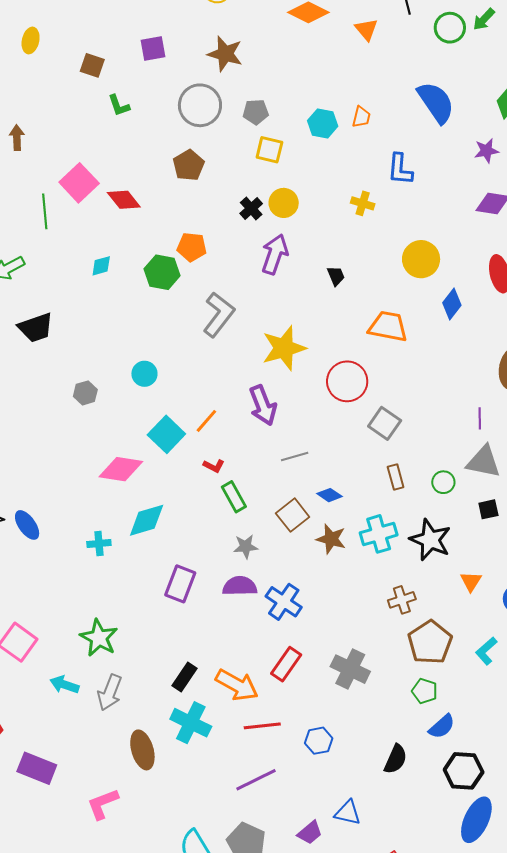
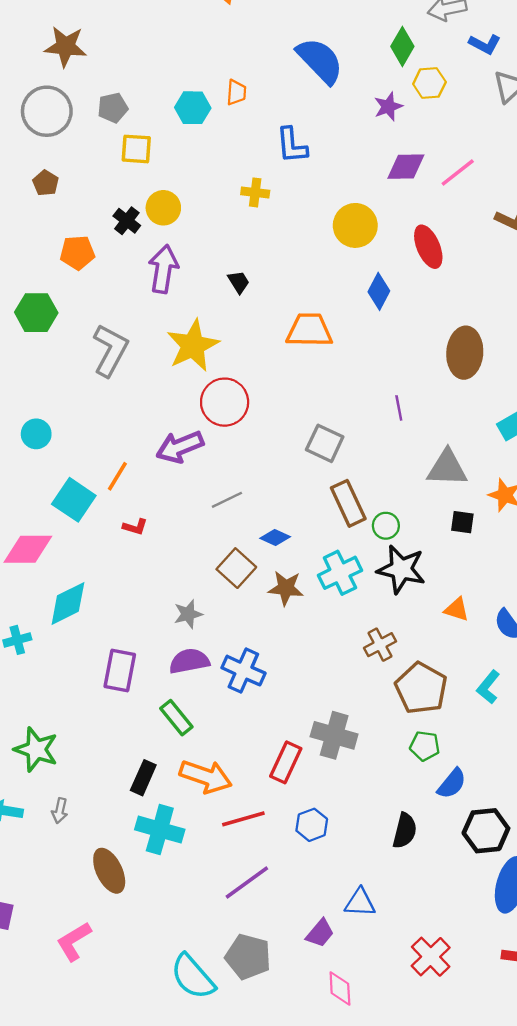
brown pentagon: (189, 165) -> (46, 183), size x0.7
orange pentagon: (192, 247) -> (77, 253), moved
yellow circle: (421, 259) -> (355, 225), moved
yellow star: (284, 348) -> (193, 346), moved
red circle: (347, 381) -> (225, 402), moved
purple arrow: (263, 405) -> (180, 447), turned 99
purple line: (480, 418) -> (399, 408), moved
brown rectangle: (396, 477) -> (348, 503), size x1.5
green circle: (443, 482) -> (386, 526), moved
green rectangle: (234, 497) -> (176, 718), moved
black square: (488, 509) -> (462, 522), turned 30
orange triangle: (471, 581) -> (457, 609), turned -35
red rectangle: (286, 664) -> (286, 762), moved
gray arrow: (110, 692) -> (60, 811), size x0.6

